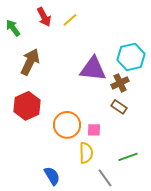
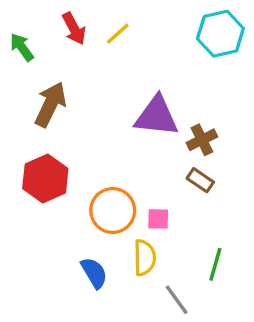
cyan hexagon: (131, 57) -> (220, 34), moved
green line: (128, 157) -> (215, 264), turned -54
blue semicircle: (52, 176) -> (94, 273), moved

